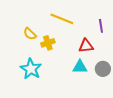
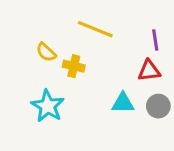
yellow cross: (48, 43) -> (74, 66), turned 32
red triangle: (86, 46) -> (149, 71), moved

